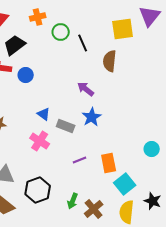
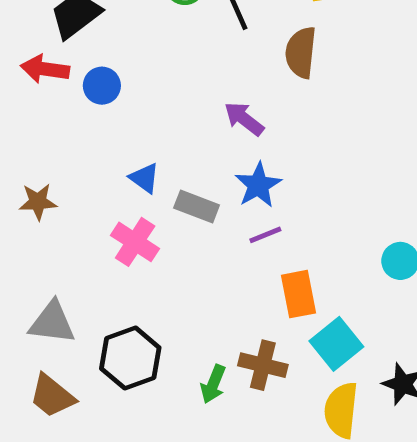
purple line: (80, 160) -> (265, 235), moved
brown cross: (94, 209) -> (263, 365), moved, turned -36

